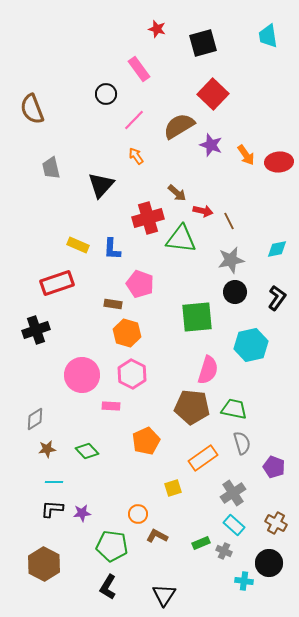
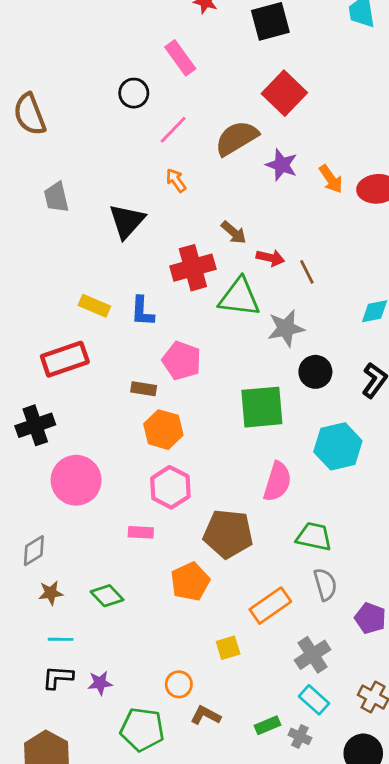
gray star: (231, 260) -> (286, 328), moved
pink circle: (82, 375) -> (76, 480), moved
brown pentagon: (192, 407) -> (228, 534), moved

